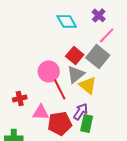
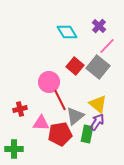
gray triangle: (76, 74) -> (75, 116), moved
yellow triangle: (88, 85) -> (98, 104), moved
purple arrow: (81, 111) -> (97, 122), moved

